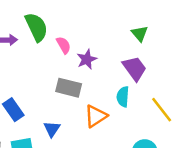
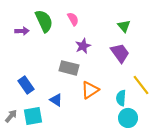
pink semicircle: (64, 45) -> (73, 19), moved
cyan semicircle: (123, 97) -> (121, 98), moved
blue triangle: (52, 129) -> (56, 100), turned -32

